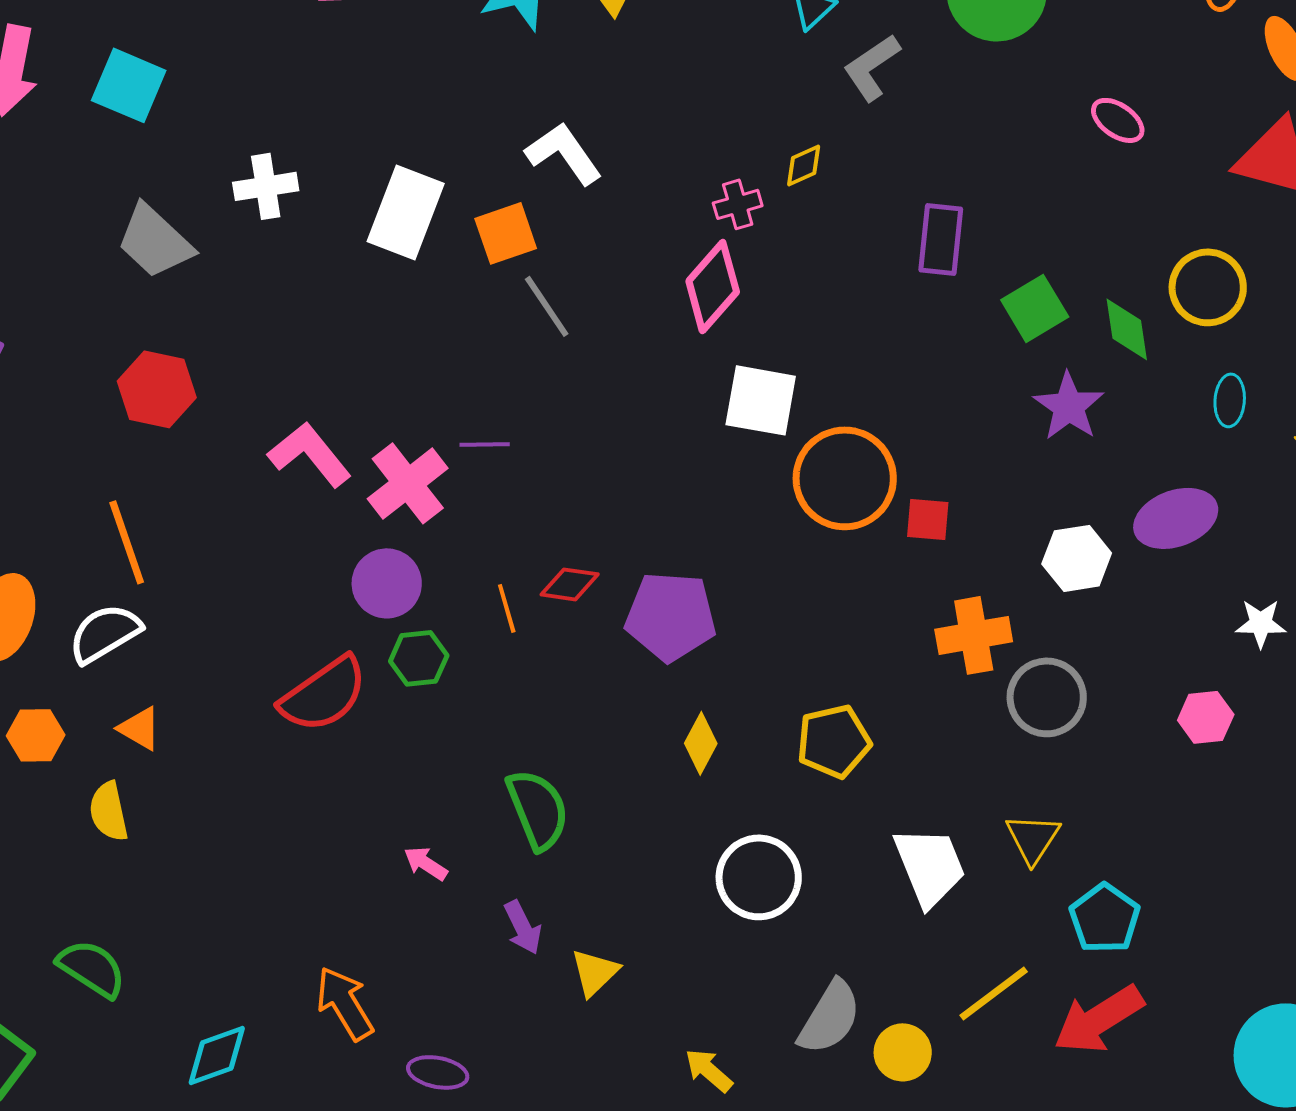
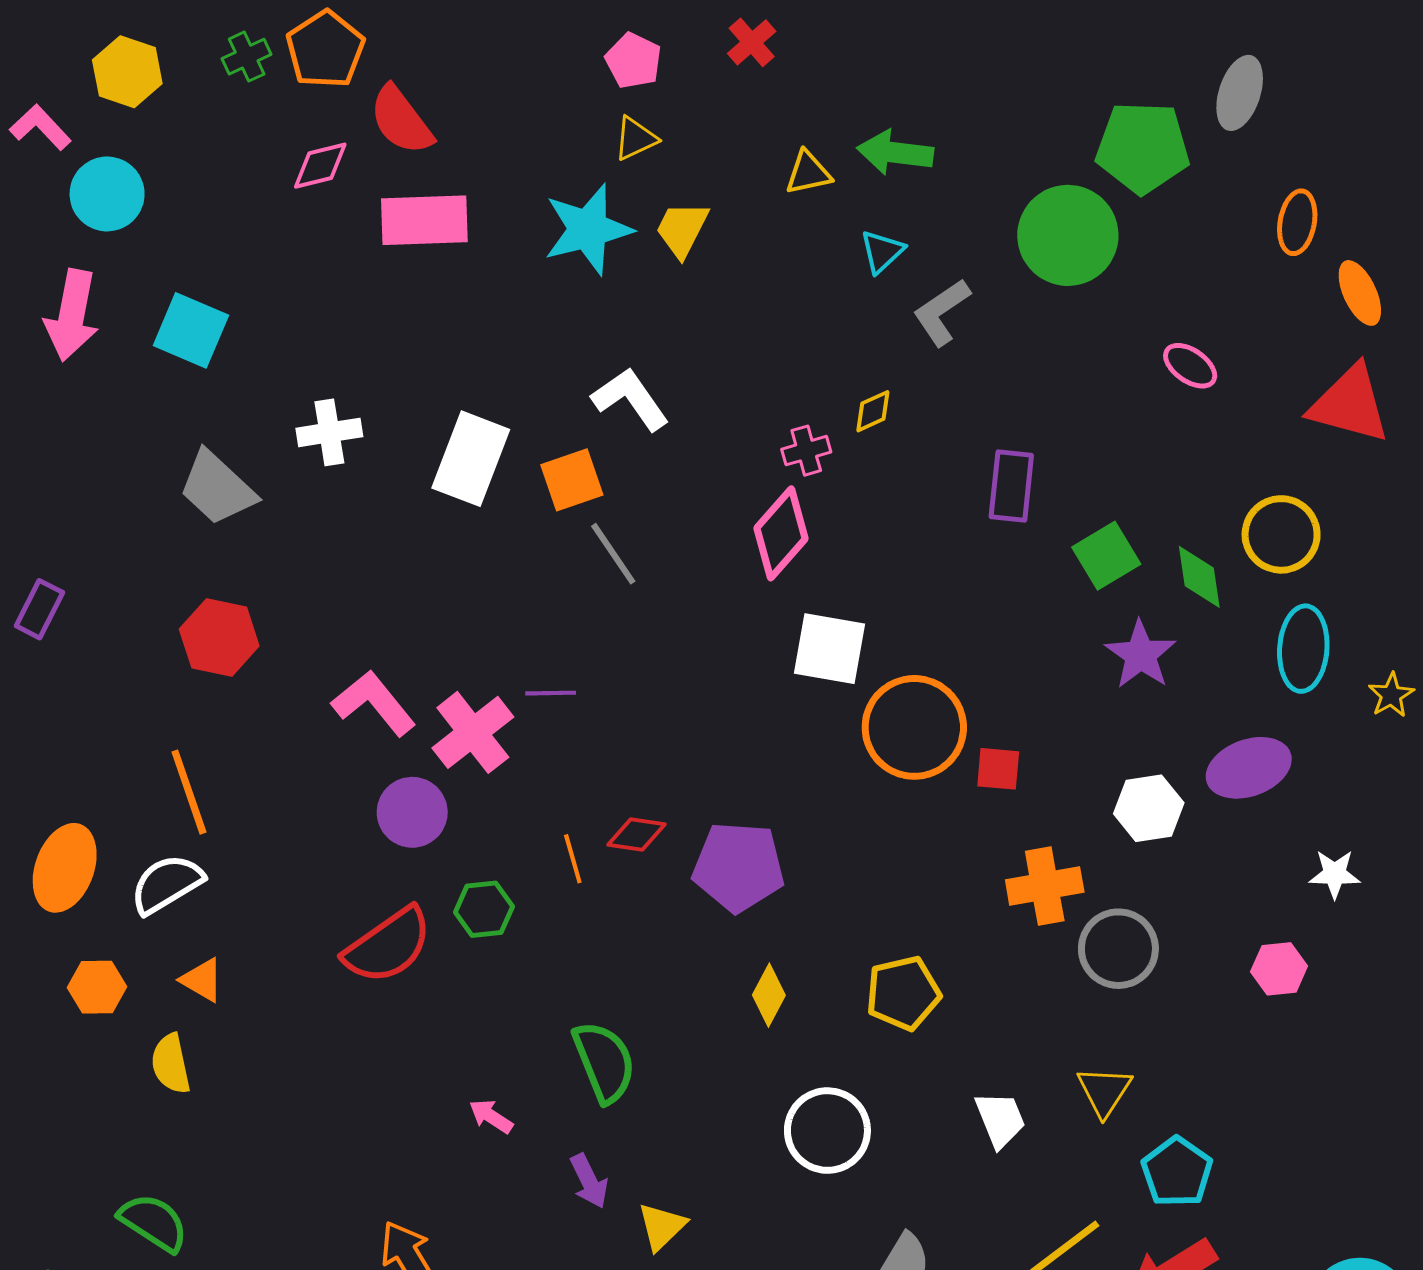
cyan ellipse: (1230, 400) -> (1303, 649), size x1.6
purple circle: (387, 583) -> (412, 812), moved
white trapezoid: (930, 866) -> (1000, 1119), size x0.7

